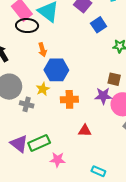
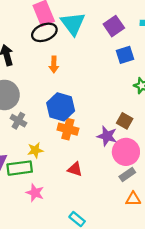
black ellipse: (27, 26) -> (44, 32), turned -40
blue hexagon: (56, 70) -> (61, 107), moved
yellow star: (43, 89) -> (35, 150), moved

